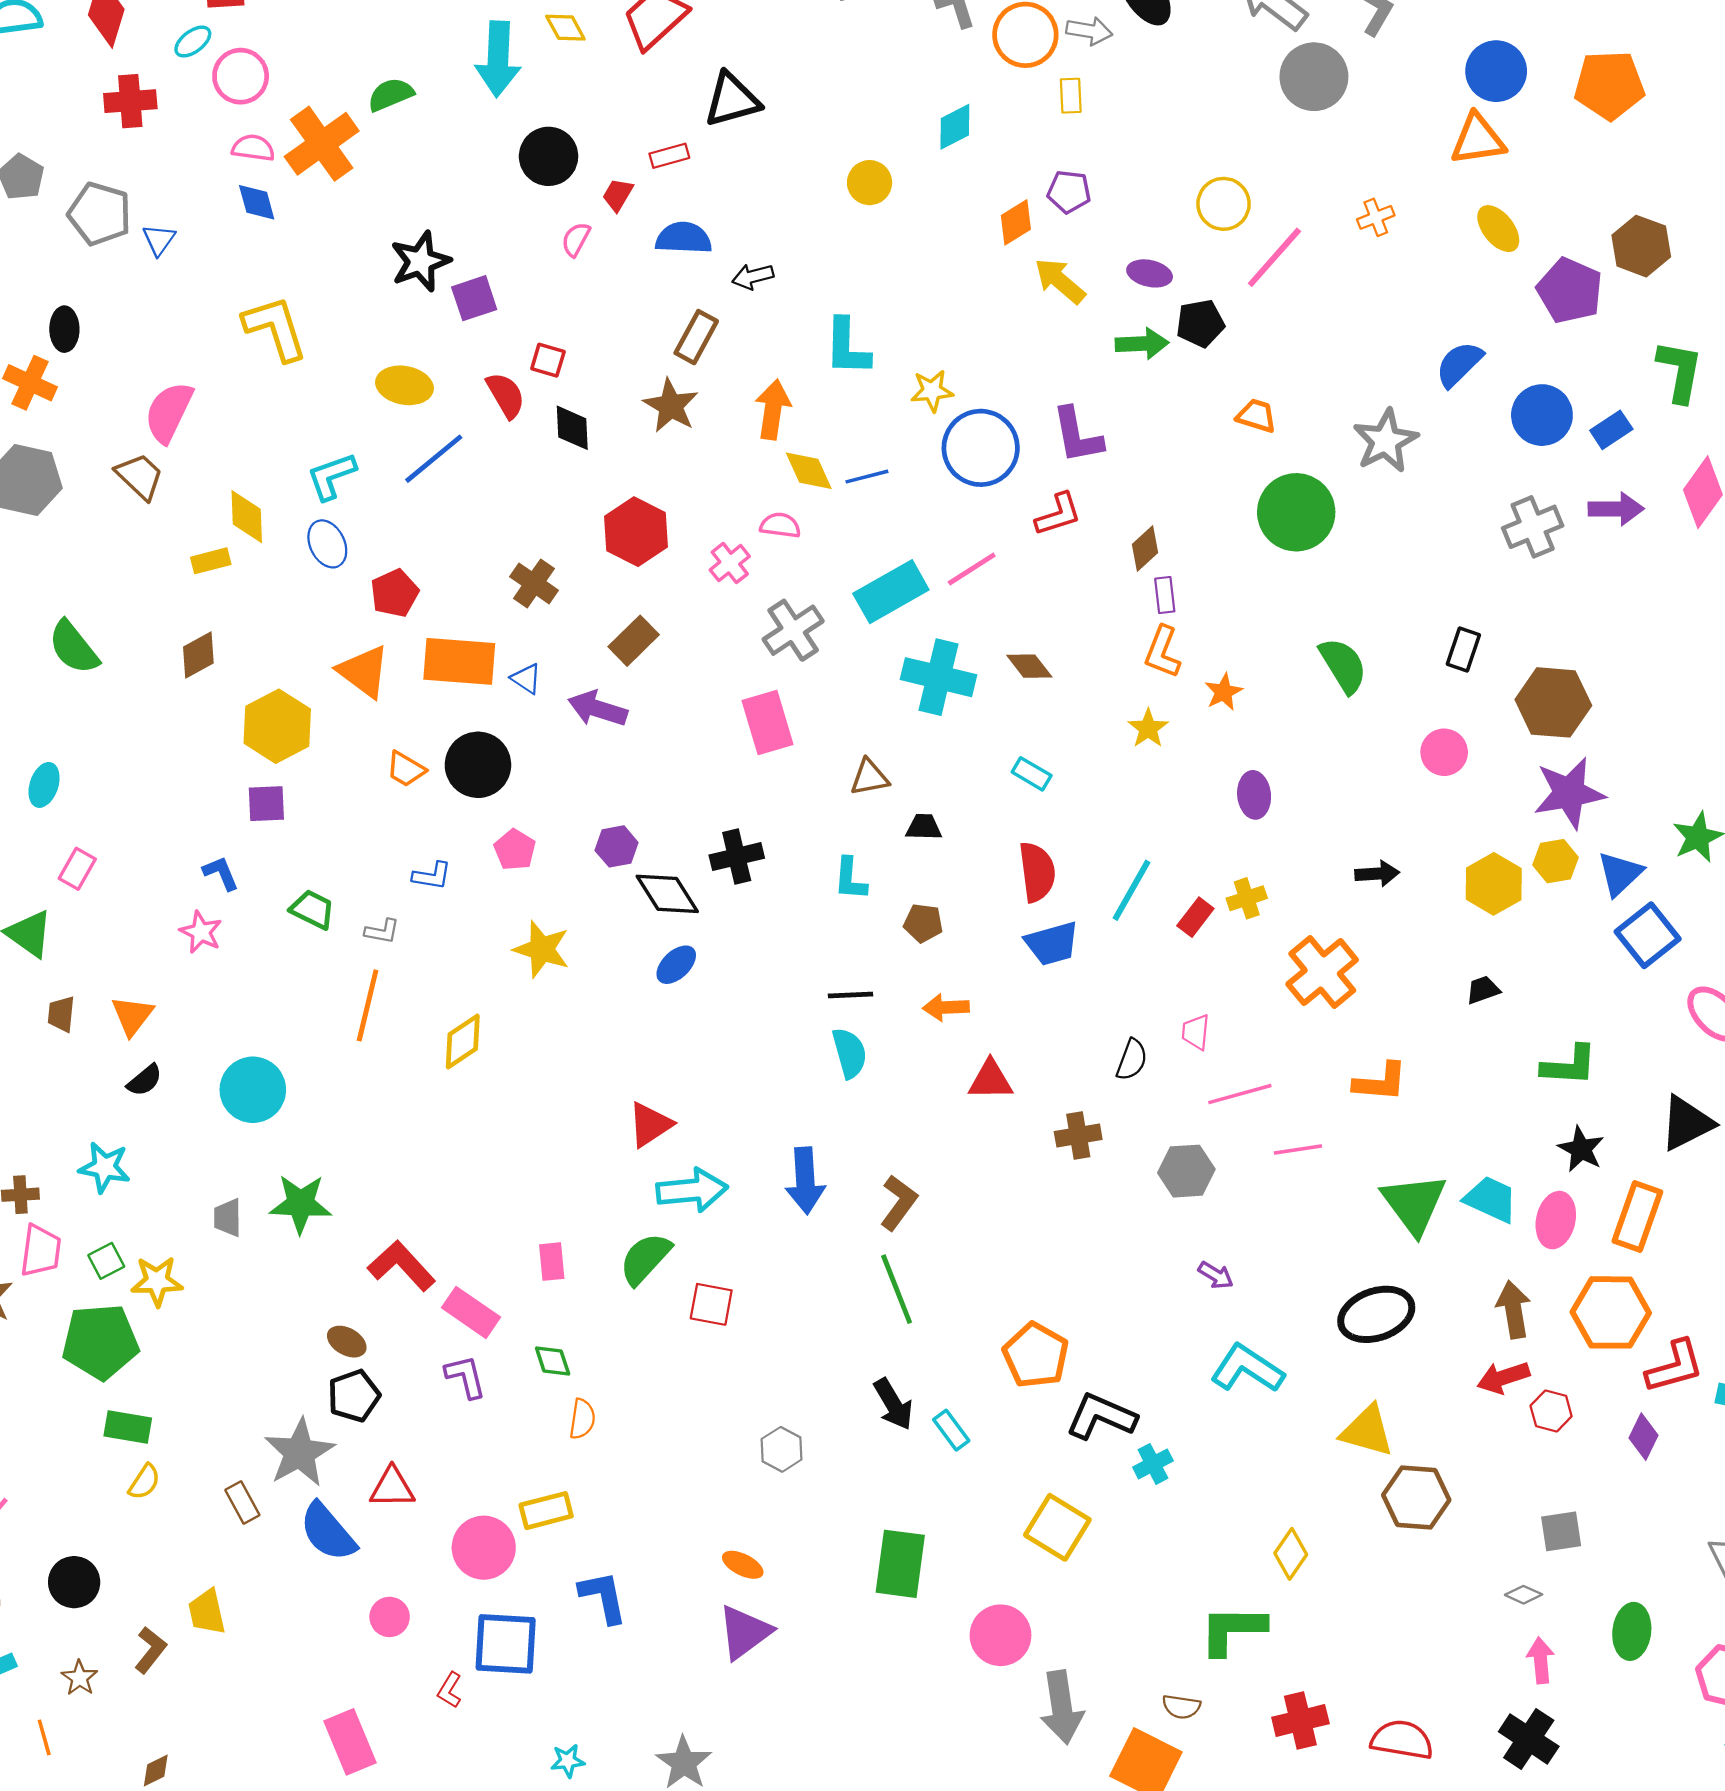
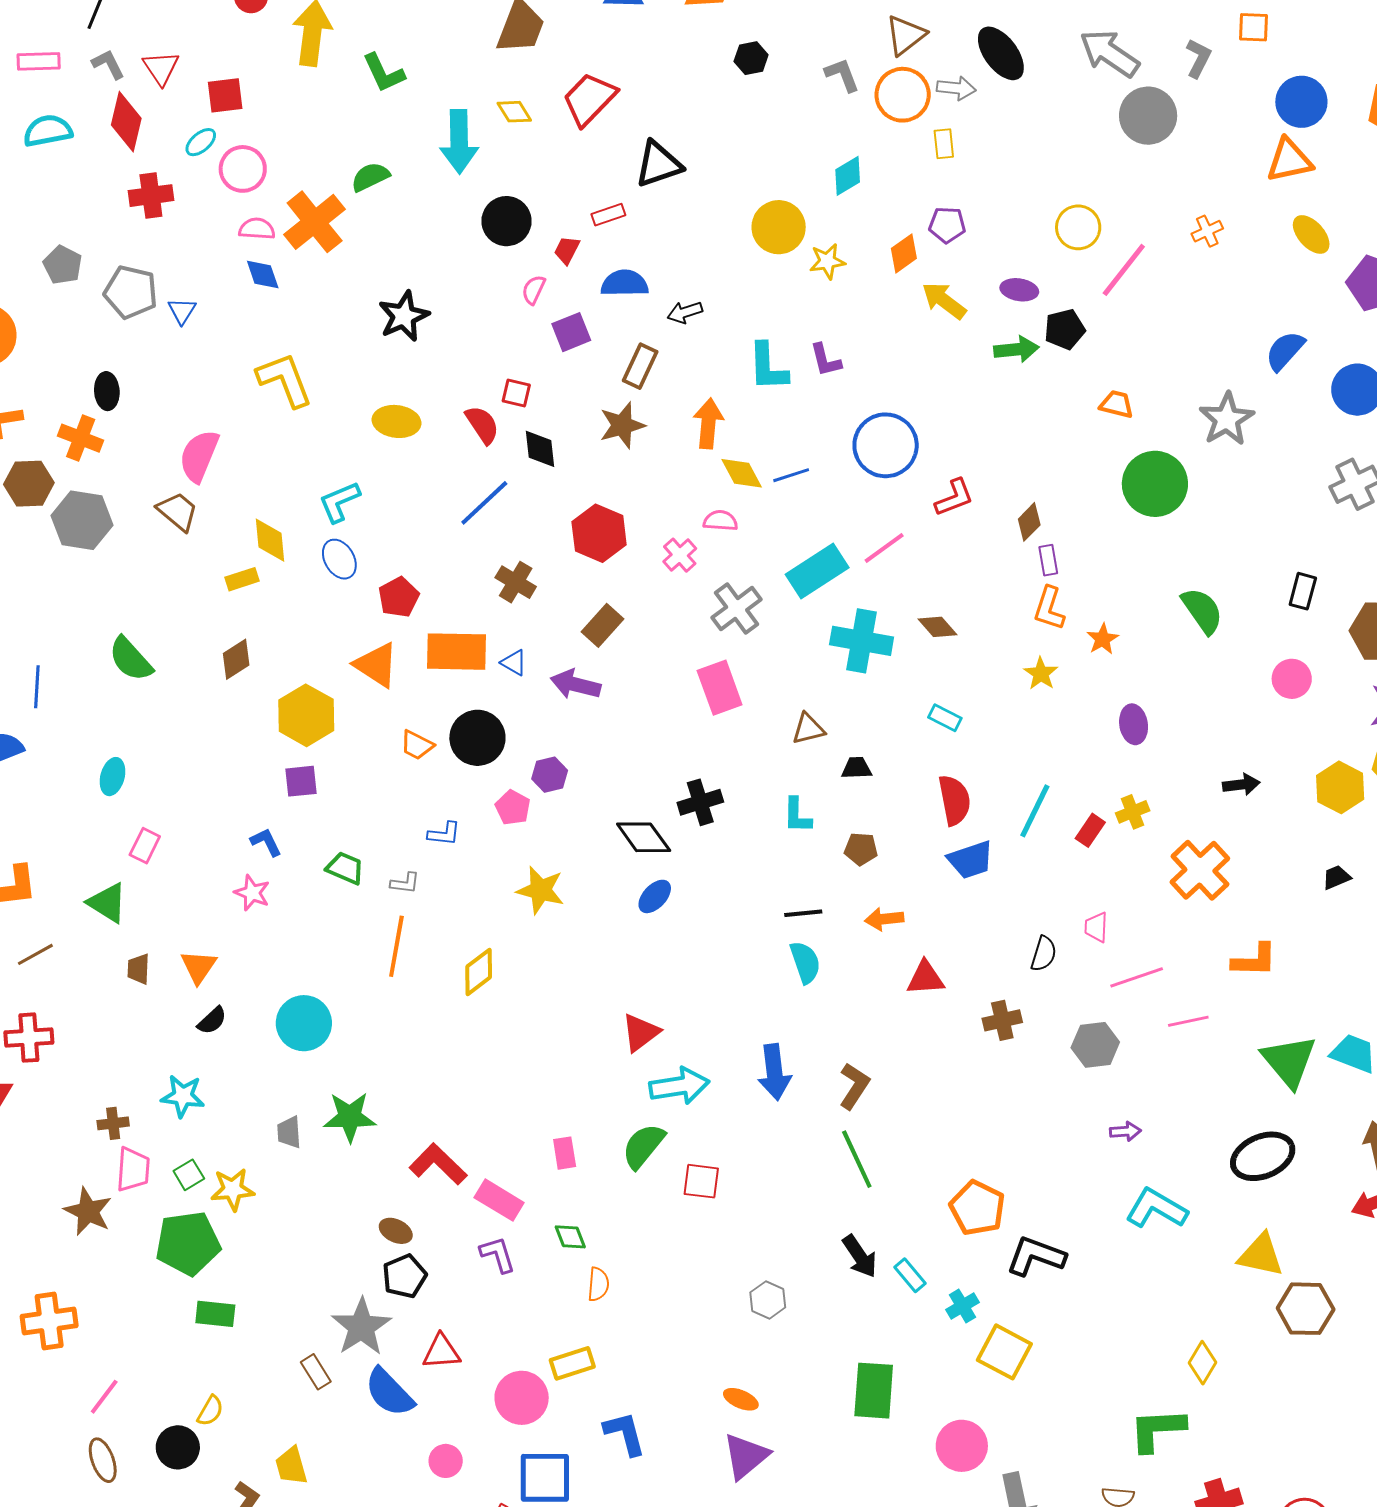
yellow circle: (870, 183) -> (779, 227), size x1.4
purple square: (474, 298) -> (571, 332), moved
yellow star: (932, 391) -> (827, 261), moved
brown star: (671, 406) -> (622, 425), turned 30
purple L-shape: (1077, 435) -> (825, 360), moved, size x0.7
blue line: (434, 459) -> (484, 503), moved
purple hexagon: (617, 846) -> (550, 775), moved
purple arrow: (1216, 1275) -> (1125, 1131), turned -32
cyan cross: (1153, 1464) -> (962, 1306), moved
yellow semicircle: (144, 1482) -> (210, 1411), moved

